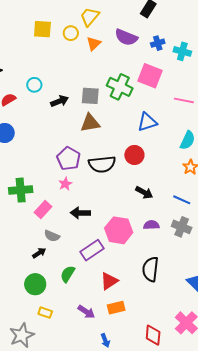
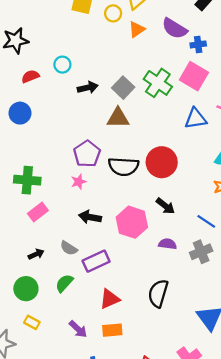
blue cross: (158, 43) -> (198, 44), moved
gray square: (90, 96) -> (123, 88), turned 30
blue triangle: (147, 122) -> (196, 119), moved
red circle: (134, 155) -> (162, 162), size x1.4
pink rectangle: (43, 210) -> (38, 212), moved
gray cross: (182, 227) -> (201, 252), turned 36
pink hexagon: (119, 230) -> (132, 222), moved
gray semicircle: (52, 236) -> (69, 248), moved

